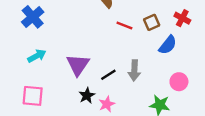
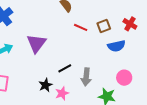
blue semicircle: (168, 45) -> (116, 46), turned 36
purple triangle: (78, 65) -> (36, 43), moved
gray arrow: (134, 70) -> (86, 77), moved

